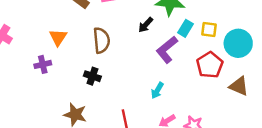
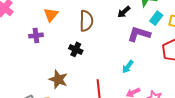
purple L-shape: (167, 50) -> (139, 34), turned 50

